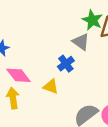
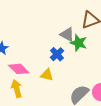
green star: (92, 20) -> (79, 43), moved

